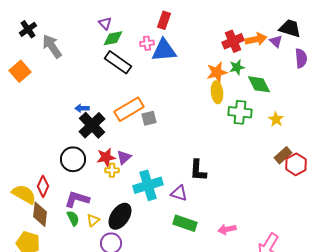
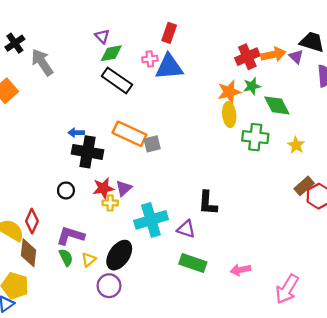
orange rectangle: (129, 109) -> (129, 134), turned 56
black cross: (92, 125) -> (87, 152), turned -36
black circle: (73, 159) -> (66, 190), size x0.6

